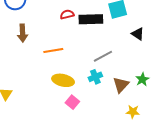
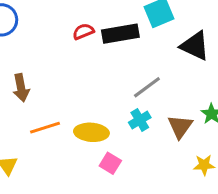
brown arrow: (23, 33) -> (21, 88), moved
black triangle: (138, 34) -> (195, 46), size x1.5
orange line: (53, 50) -> (45, 128), moved

